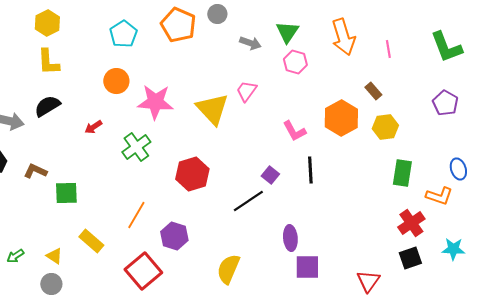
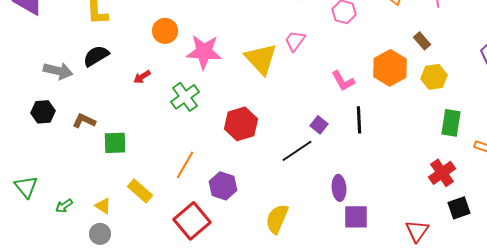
red cross: (411, 223) -> (442, 173), moved

